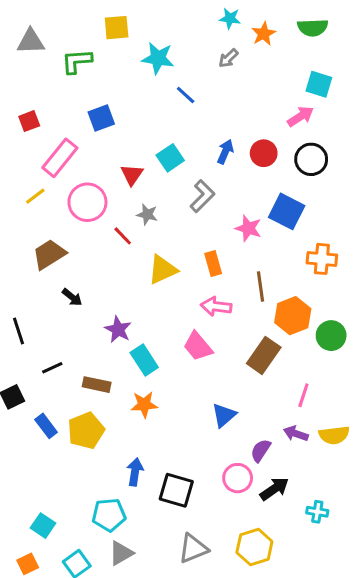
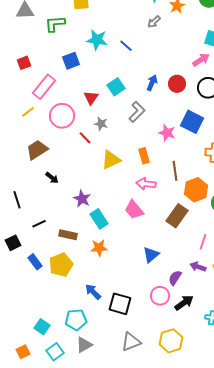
cyan star: (158, 58) -> (97, 40), moved
blue arrow: (135, 472) -> (93, 292), turned -54
cyan square: (43, 526) -> (42, 327), moved

